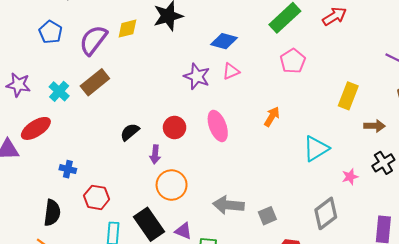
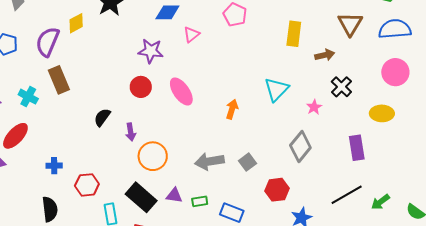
pink triangle: (231, 71) -> (191, 34), moved
brown rectangle: (95, 82) -> (59, 80), turned -60
orange arrow: (272, 117) -> (232, 109), moved
red circle: (175, 128) -> (141, 87), moved

